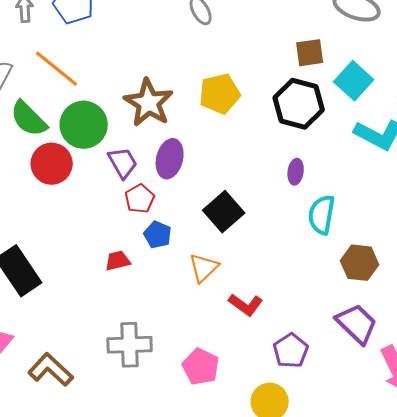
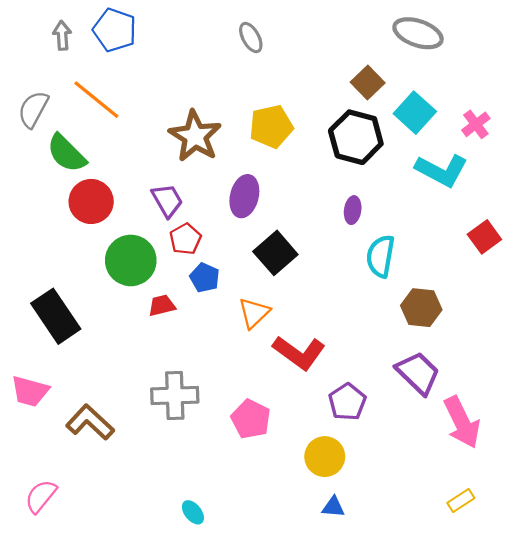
brown square: (310, 53) -> (368, 83), turned -36
green circle: (84, 125) -> (131, 260), moved
purple ellipse: (170, 159) -> (244, 196), moved
red L-shape: (246, 305) -> (299, 353), size x1.4

